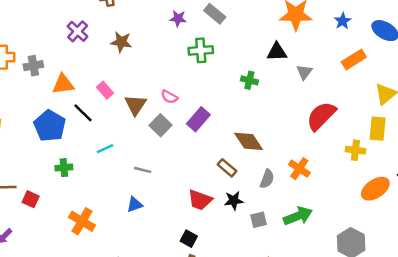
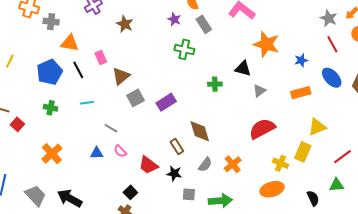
green cross: (249, 80) -> (215, 84), turned -32
pink semicircle: (169, 97) -> (120, 151), moved
orange ellipse: (375, 189) -> (272, 189), moved

